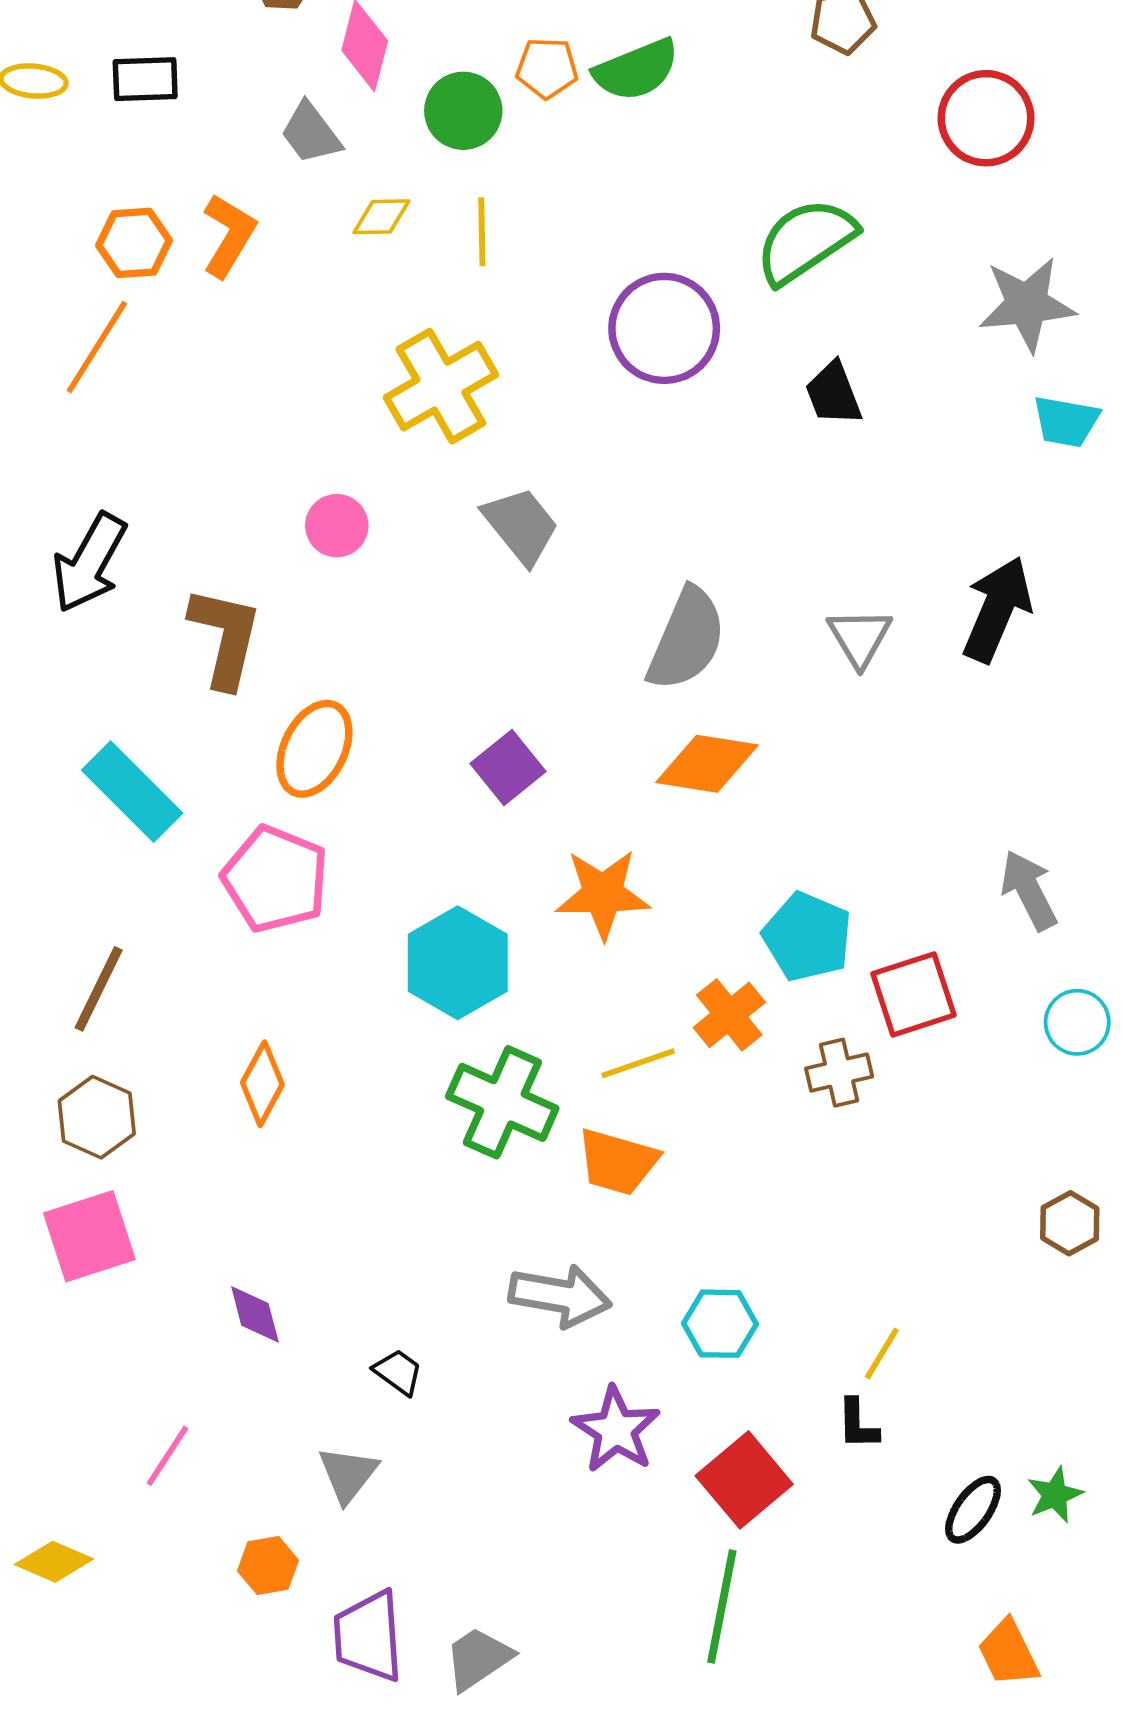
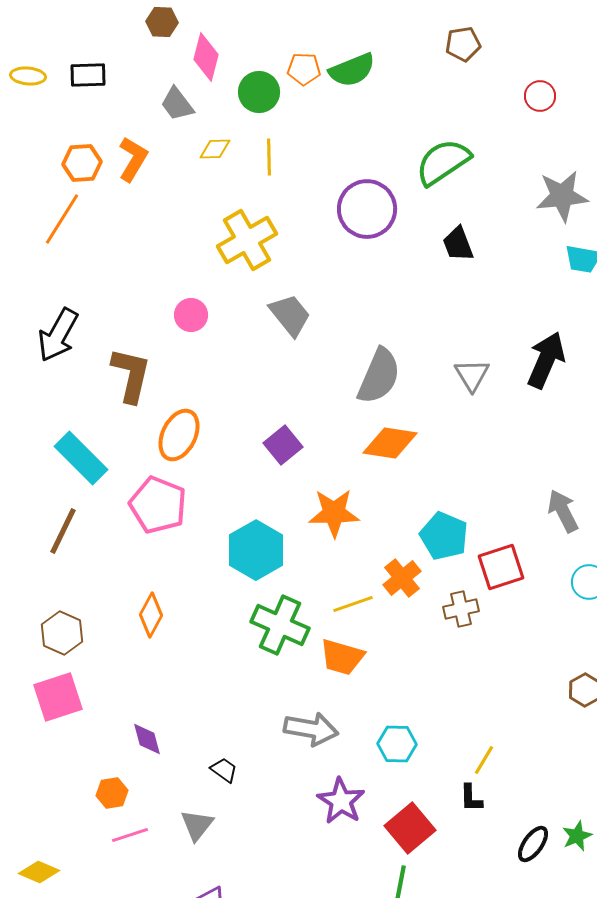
red circle: (986, 118) -> (540, 96), size x0.6
brown line: (99, 989) -> (63, 531), moved
pink line: (167, 1456) -> (130, 835), moved, turned 39
orange hexagon: (268, 1566) -> (112, 793), moved

